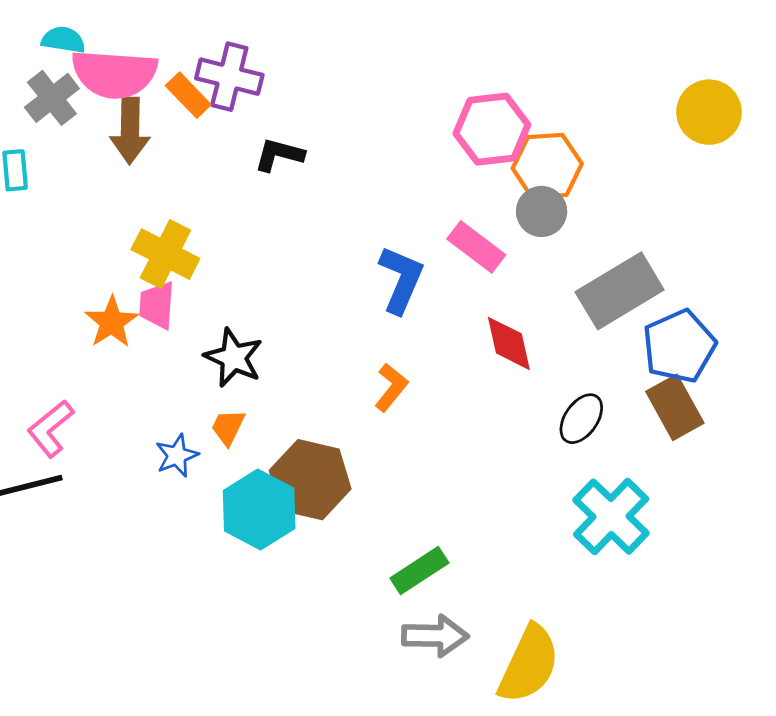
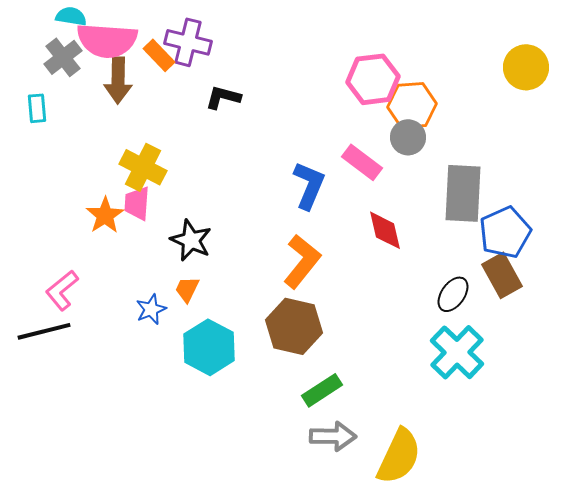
gray rectangle: (620, 291) -> (463, 193), turned -56
orange L-shape: (391, 387) -> (302, 261), size x1.6
black ellipse: (581, 419) -> (453, 294), moved
brown hexagon: (310, 480) -> (294, 326), moved

